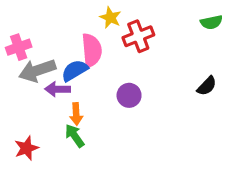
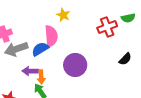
red cross: (138, 36) -> (107, 27), moved
purple arrow: (58, 89) -> (30, 71), moved
purple circle: (129, 95) -> (75, 65), size x1.5

